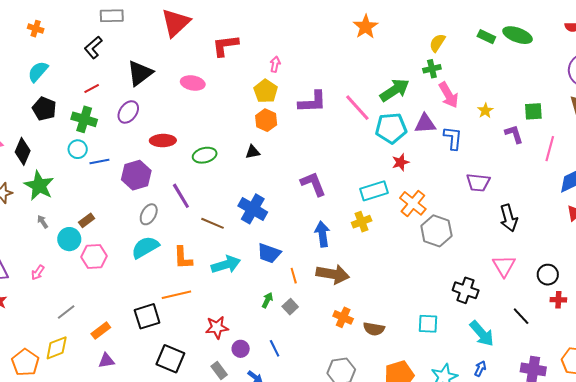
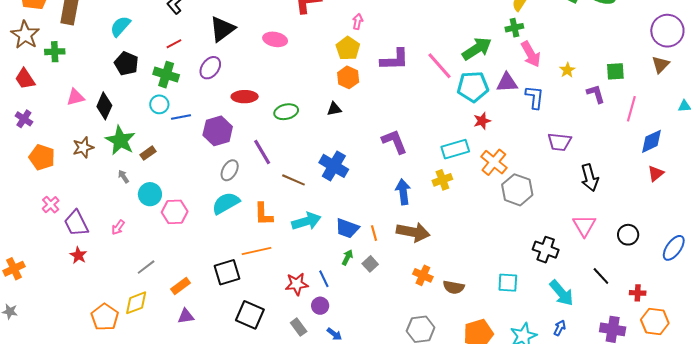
brown rectangle: (87, 220) -> (148, 153), moved
blue trapezoid: (269, 253) -> (347, 228), moved
red cross: (558, 300) -> (638, 293), moved
blue line: (275, 348) -> (324, 279), moved

